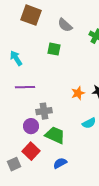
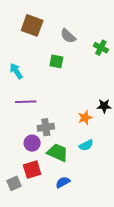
orange star: (78, 93) -> (85, 118), moved
cyan semicircle: (89, 123) -> (86, 145), moved
red square: (31, 151) -> (32, 170), turned 30

